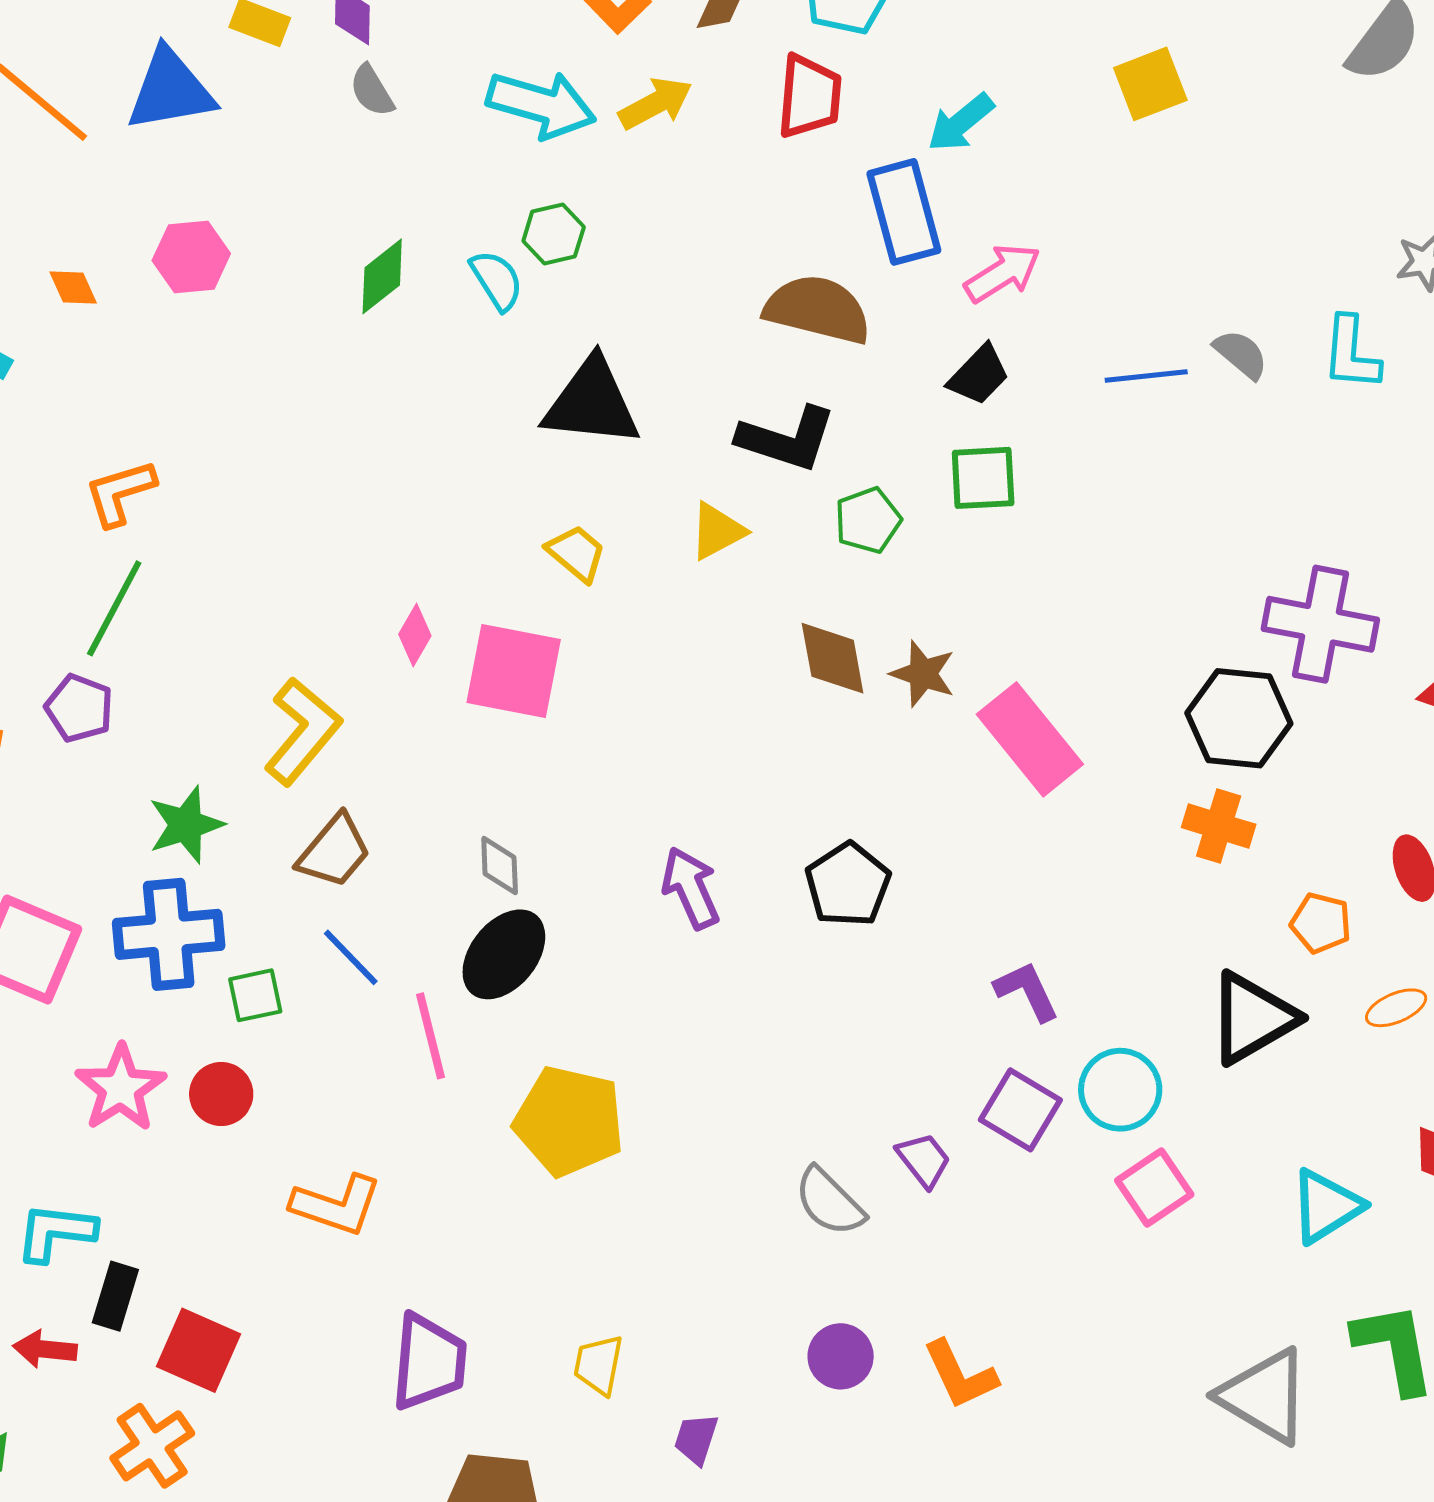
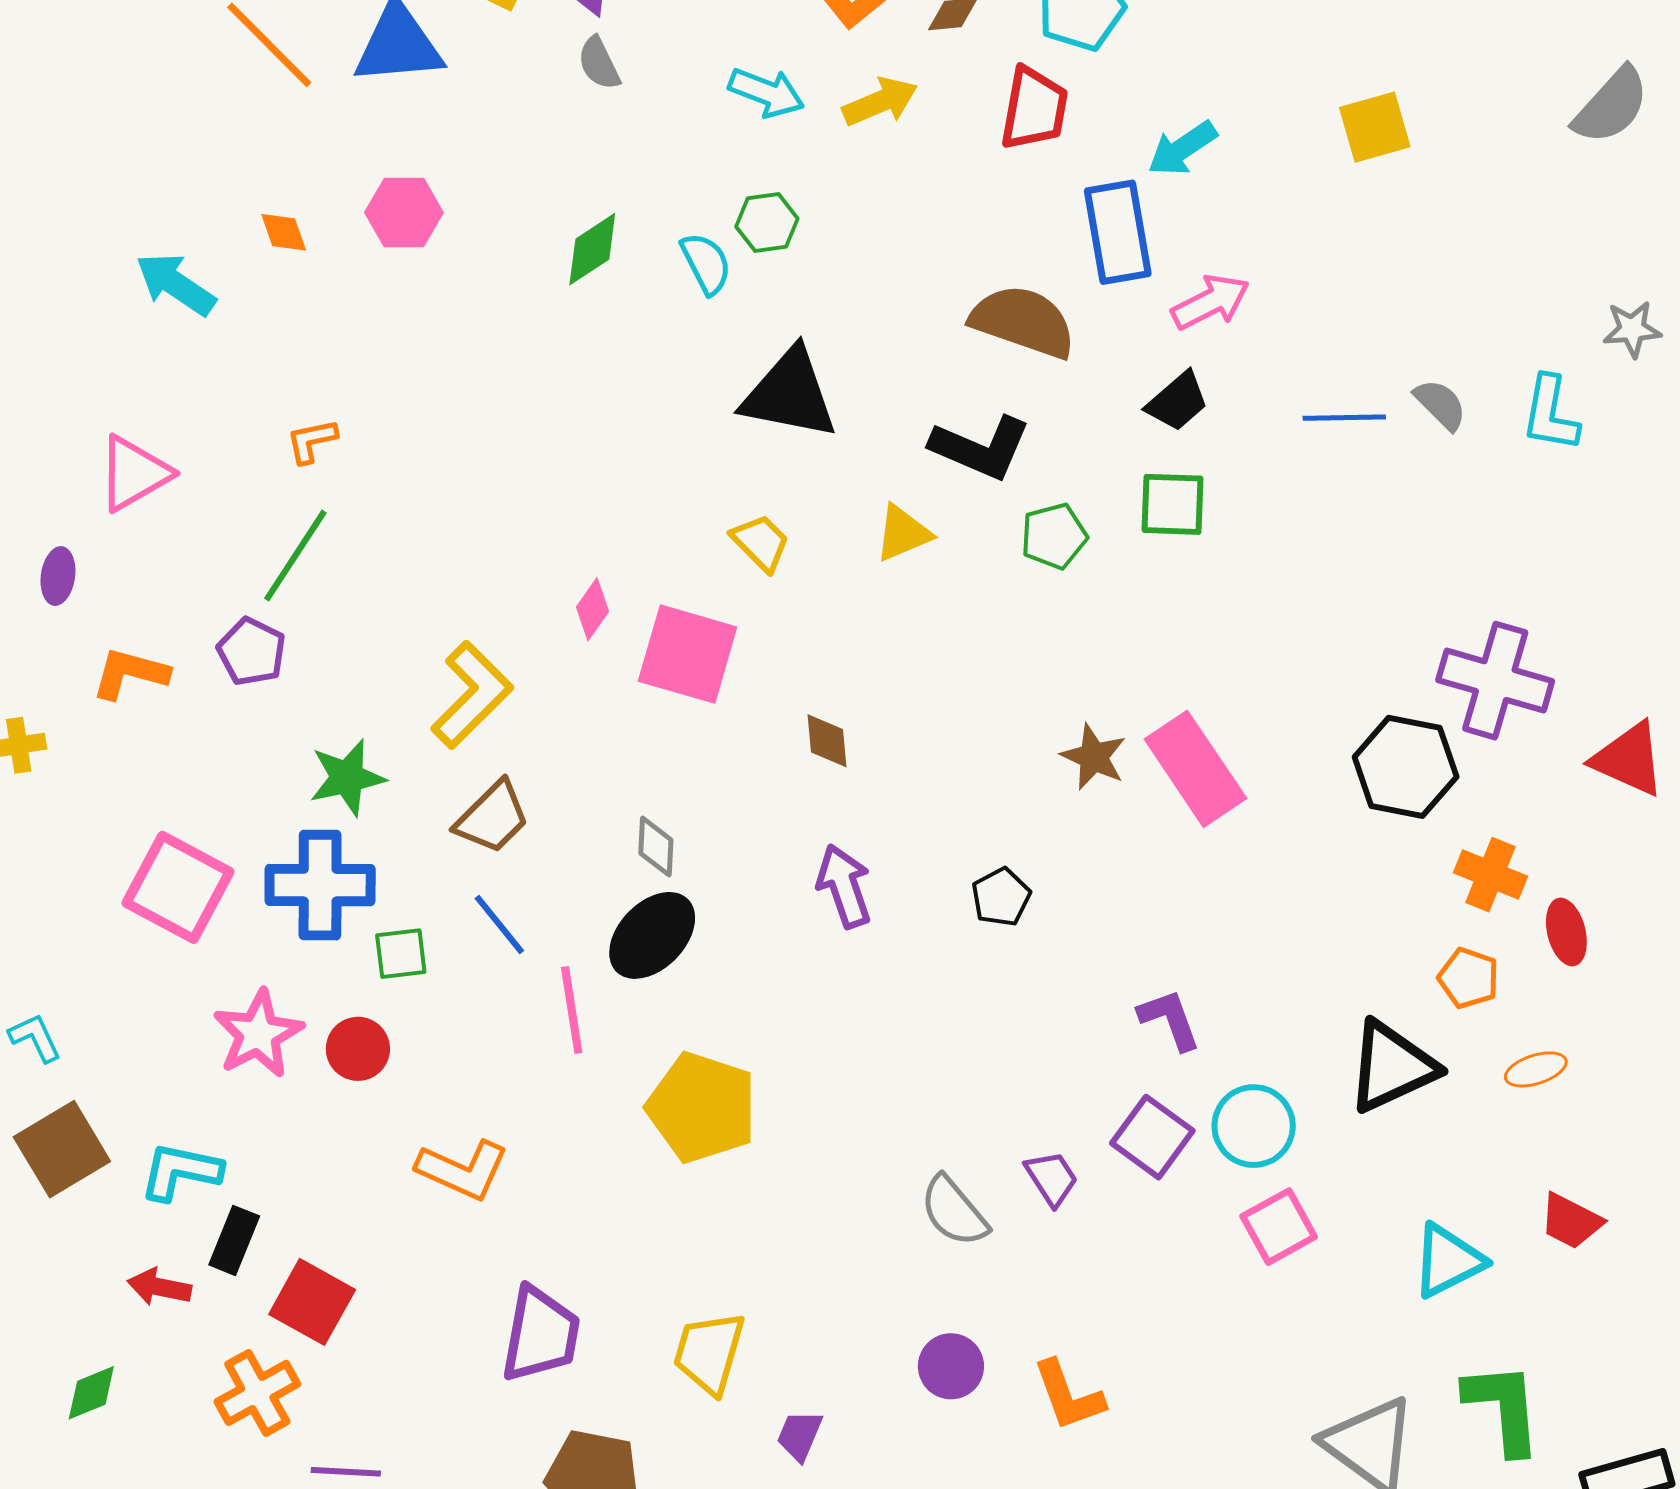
cyan arrow: (541, 105) -> (766, 92), size x0.7
orange L-shape: (120, 493) -> (312, 441), size x0.7
brown diamond: (833, 658) -> (827, 741), moved, size x0.7
brown star: (923, 674) -> (1094, 757), moved
orange cross: (1219, 826) -> (1490, 875), moved
black pentagon: (848, 885) -> (1001, 897), size x0.7
yellow trapezoid: (599, 1365) -> (709, 1353), size x1.4

